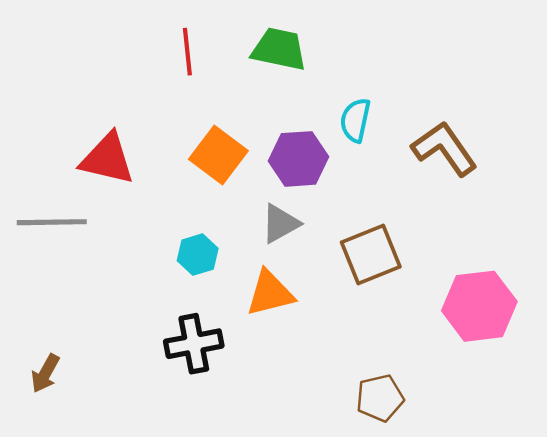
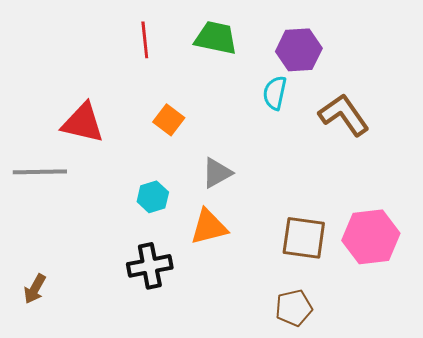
orange square: (218, 155) -> (169, 120), size x0.7
purple hexagon: (298, 159) -> (299, 50), moved
brown square: (371, 255) -> (304, 238), moved, turned 30

